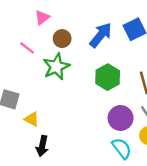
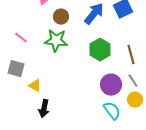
pink line: (27, 48) -> (21, 38), moved
green star: (56, 67) -> (56, 41), turned 30

